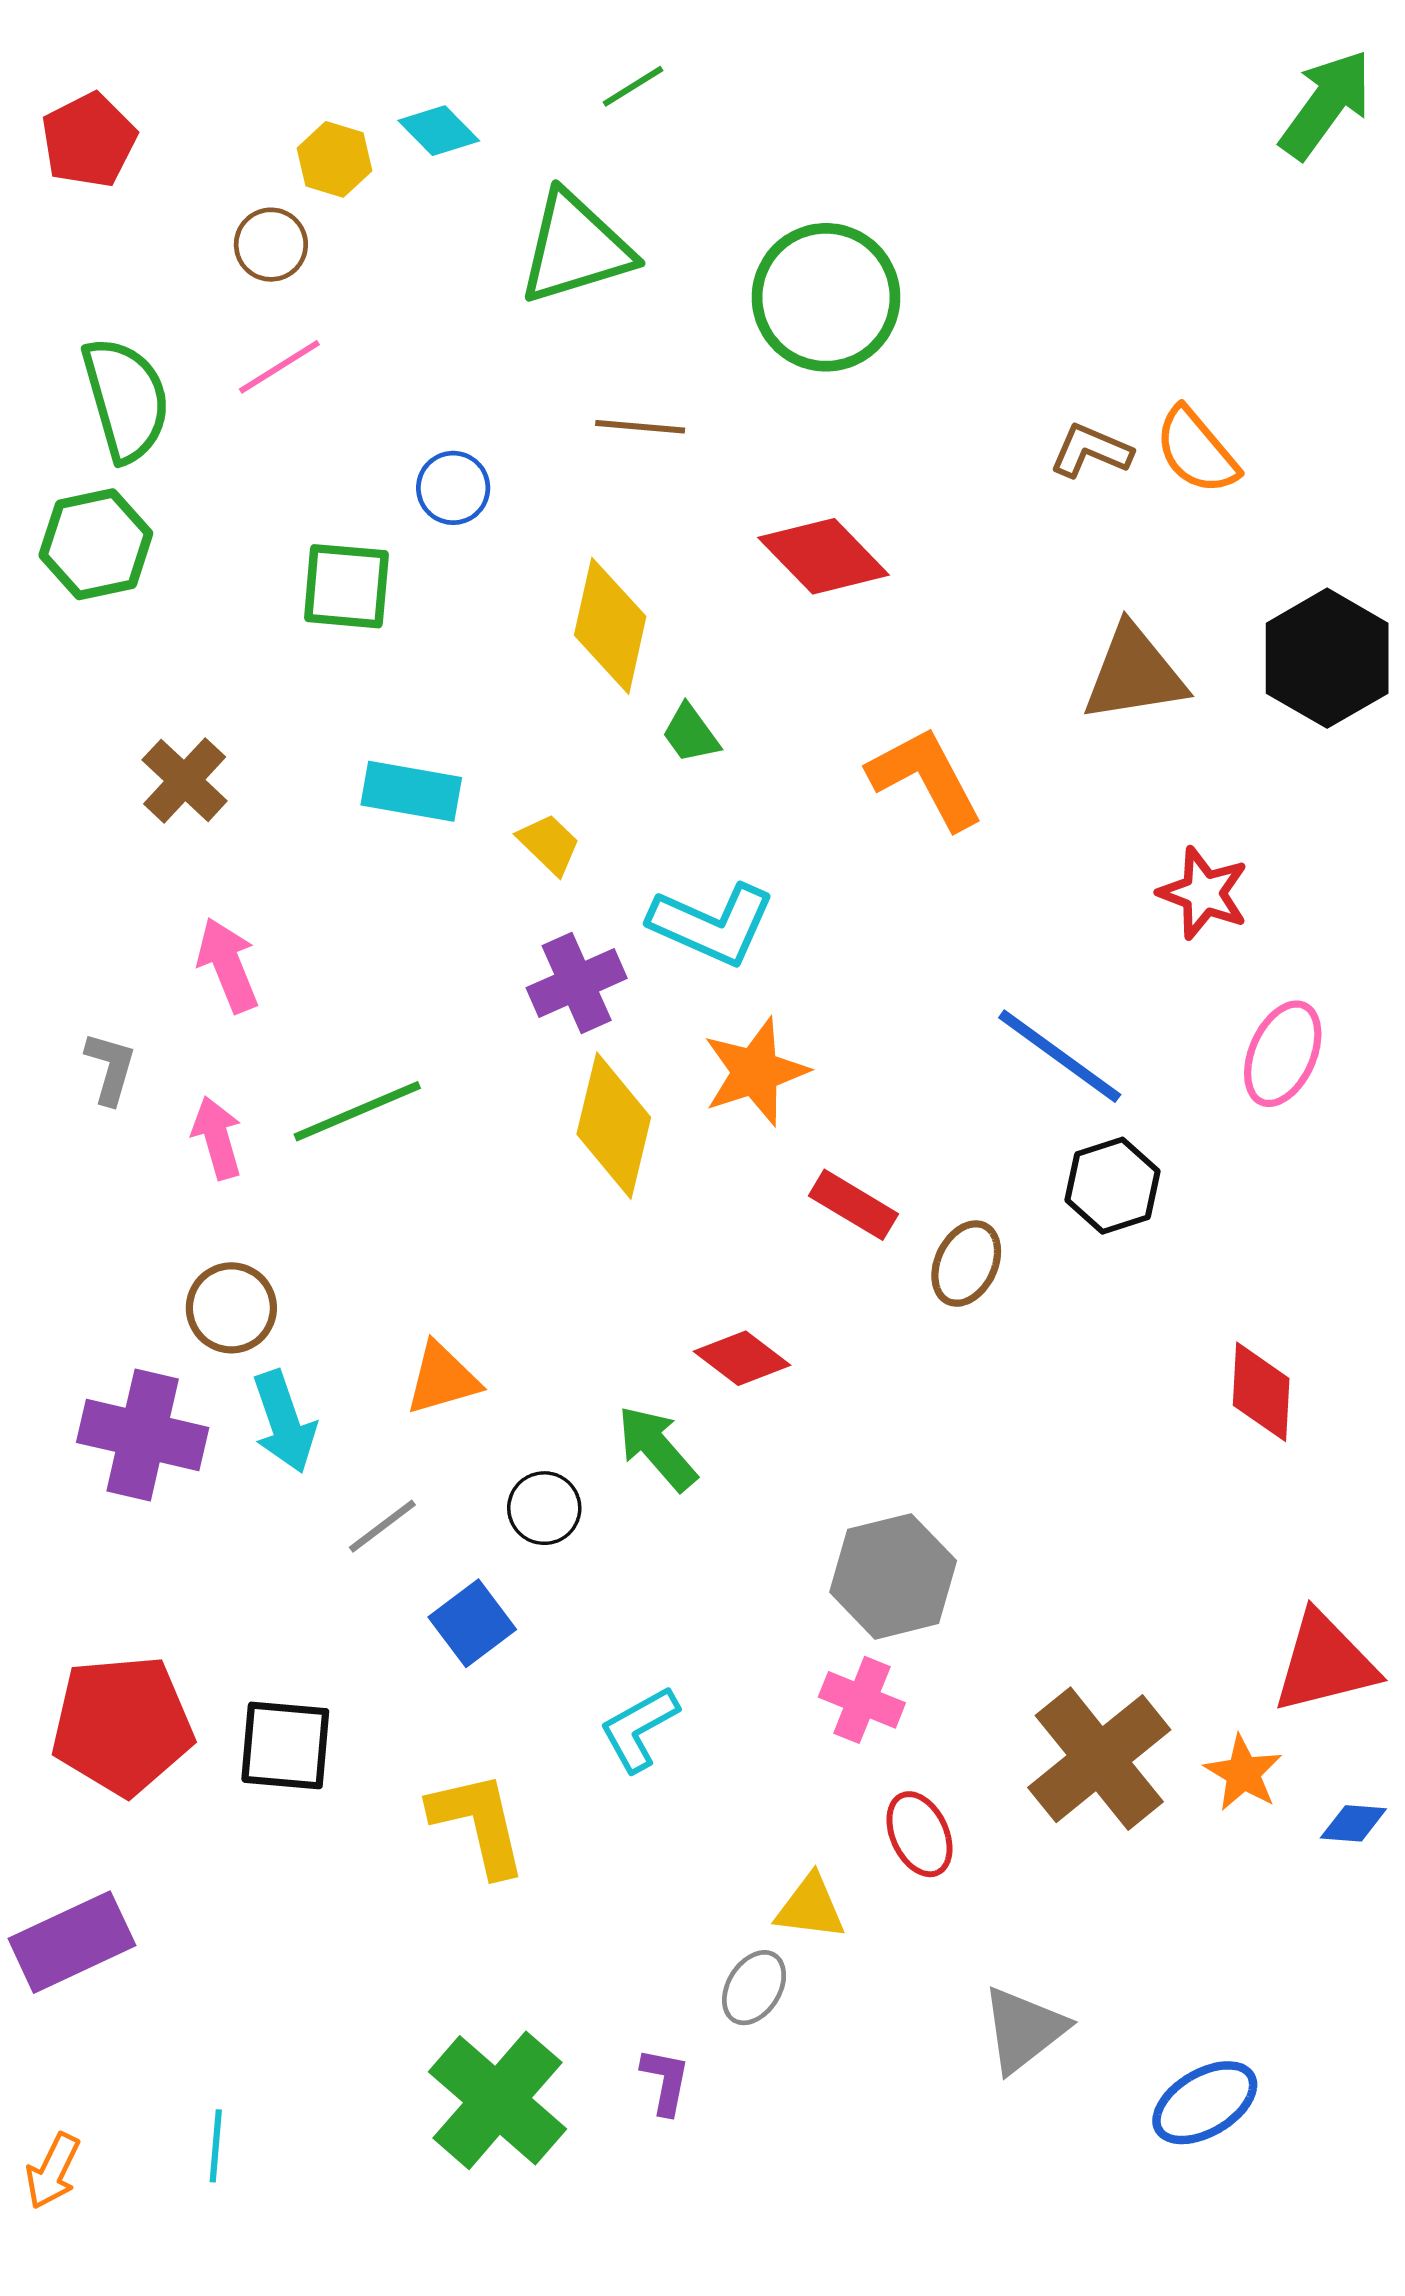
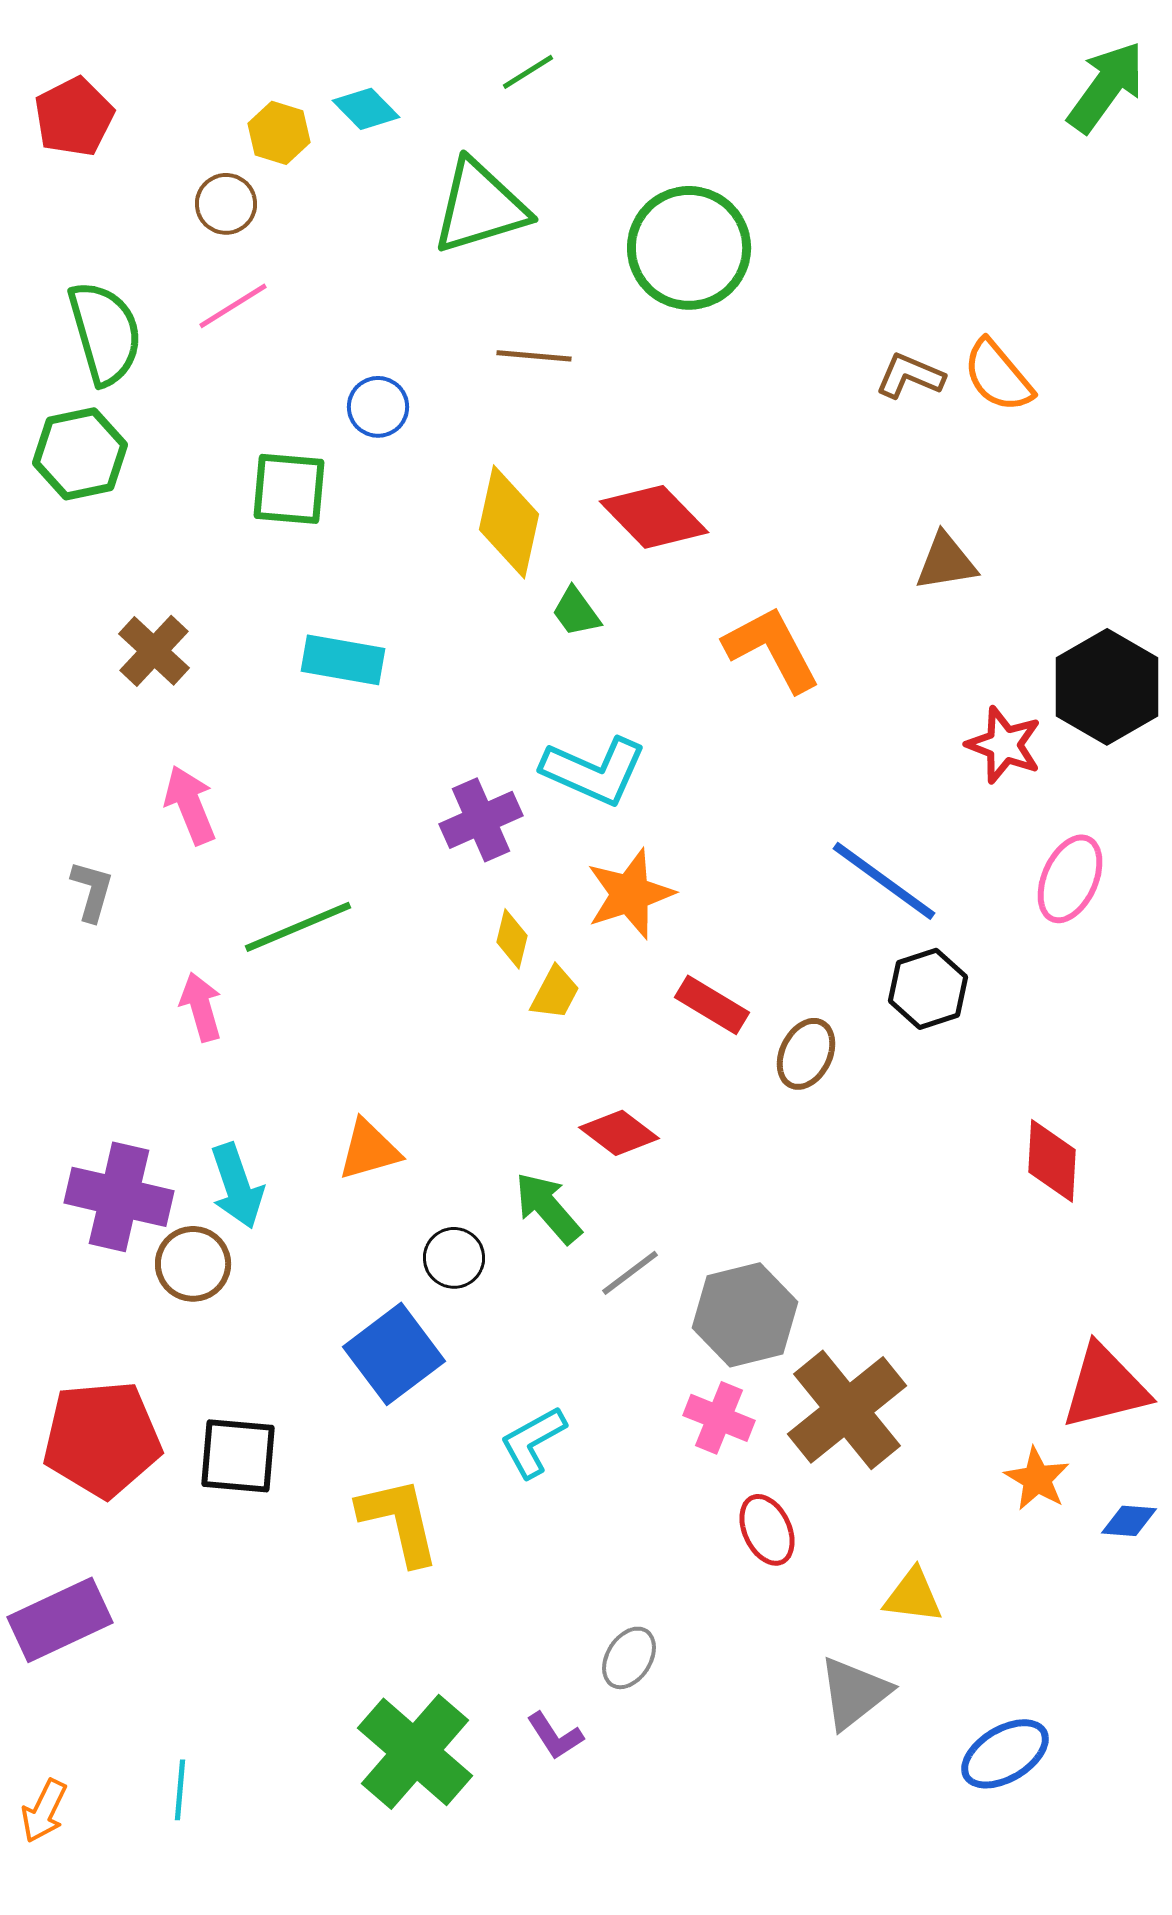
red diamond: (824, 556) -> (654, 517), moved
black hexagon: (1327, 658) -> (1107, 687), moved
brown triangle: (1134, 674) -> (946, 562), size x0.7
yellow trapezoid: (549, 844) -> (555, 993), moved, turned 74
yellow diamond: (614, 1126) -> (512, 939), size x0.5
pink arrow: (217, 1138) -> (201, 1007), moved
brown circle: (231, 1308) -> (193, 1264), moved
gray line: (382, 1526) -> (630, 1273), moved
blue square: (472, 1623) -> (394, 1354), size x1.4
brown cross: (1099, 1759) -> (847, 1410), moved
yellow triangle: (810, 1907) -> (913, 1596), moved
purple L-shape: (665, 2081) -> (555, 1736), turned 136

